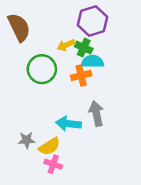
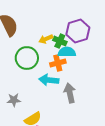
purple hexagon: (93, 21) -> (78, 31), moved
cyan arrow: (68, 124) -> (49, 80), moved
gray star: (27, 140) -> (14, 100), moved

